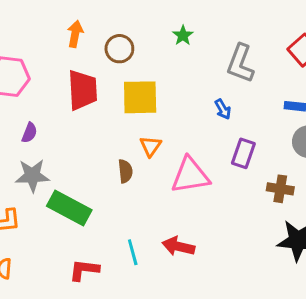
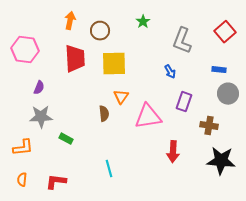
green rectangle: (69, 208) -> (66, 139), size x0.5
red arrow: (178, 246) -> (173, 152), moved, turned -100
red L-shape: (84, 270) -> (56, 182), moved

